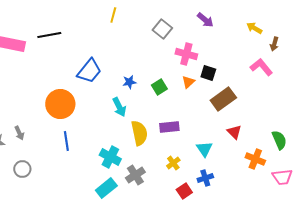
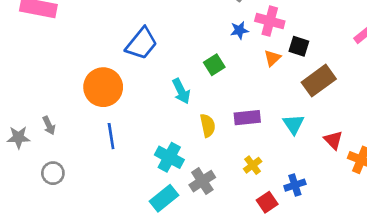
blue star: (129, 82) -> (239, 30), moved
green square: (159, 87) -> (214, 65), moved
red triangle: (234, 132) -> (333, 140), moved
yellow semicircle: (139, 133) -> (208, 126), size x0.7
cyan triangle: (204, 149) -> (294, 124), moved

